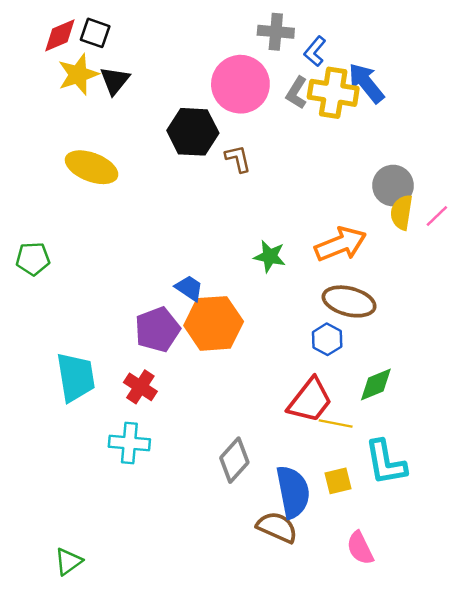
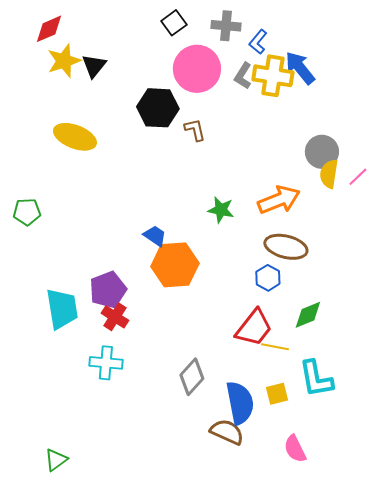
black square: (95, 33) -> (174, 23), moved, turned 35
purple pentagon: (157, 330) -> (108, 290), moved

